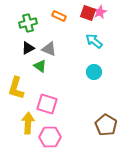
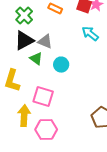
green cross: (28, 23) -> (24, 15), turned -30
black triangle: (28, 48) -> (24, 41), size x1.5
cyan circle: (94, 72) -> (61, 65), moved

